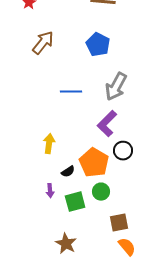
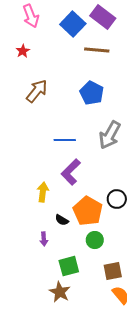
purple L-shape: (107, 124) -> (71, 172), moved
black semicircle: (68, 172) -> (62, 220), turned 64
green square: (75, 202) -> (69, 266), moved

